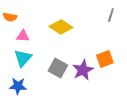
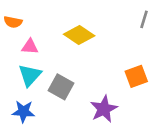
gray square: (58, 68) -> (61, 87), moved
purple star: (83, 70) -> (104, 109), moved

